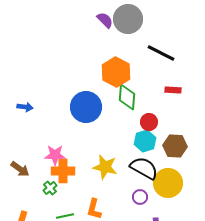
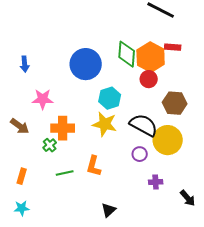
orange hexagon: (116, 72) -> (151, 57), moved
blue arrow: (25, 107) -> (25, 64), turned 77
cyan hexagon: (145, 141) -> (110, 98), moved
pink star: (55, 155) -> (43, 99), moved

